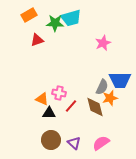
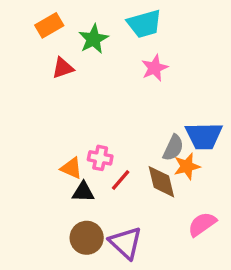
cyan trapezoid: (71, 18) -> (144, 24), moved
green star: (55, 23) -> (93, 39), turned -30
pink star: (103, 43) -> (155, 68), moved
purple triangle: (74, 143) -> (126, 243), size x1.5
pink semicircle: (101, 143) -> (202, 224), moved

